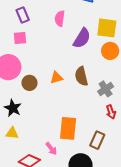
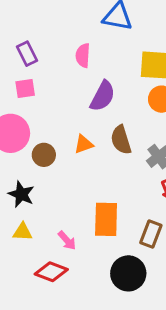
purple semicircle: (82, 38) -> (103, 96), moved
pink arrow: (51, 149) -> (67, 240), moved

